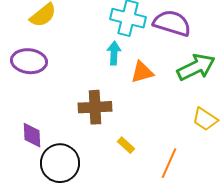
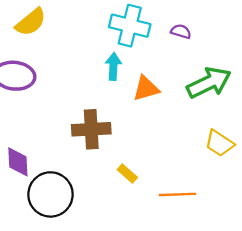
purple semicircle: (172, 23) -> (181, 31), size x0.5
orange line: (169, 163) -> (177, 194), turned 64

